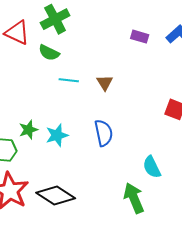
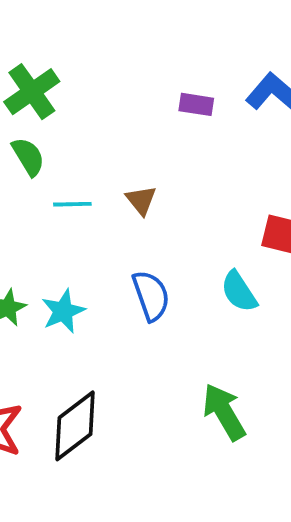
green semicircle: (49, 53) -> (28, 157), turned -140
cyan semicircle: (152, 167) -> (239, 292), moved
black diamond: (56, 196) -> (75, 426), turned -63

